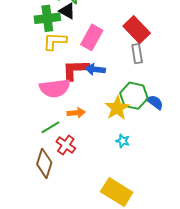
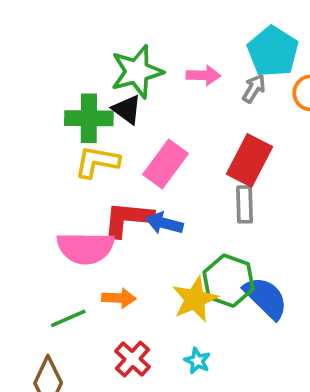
red rectangle: (137, 30) -> (249, 160), turned 64
blue semicircle: (155, 102) -> (266, 298), size x1.5
red cross: (66, 145) -> (132, 359), moved

